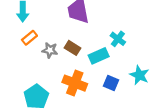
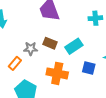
orange rectangle: (29, 38) -> (15, 63), moved
cyan cross: (118, 39) -> (95, 18), moved, turned -32

